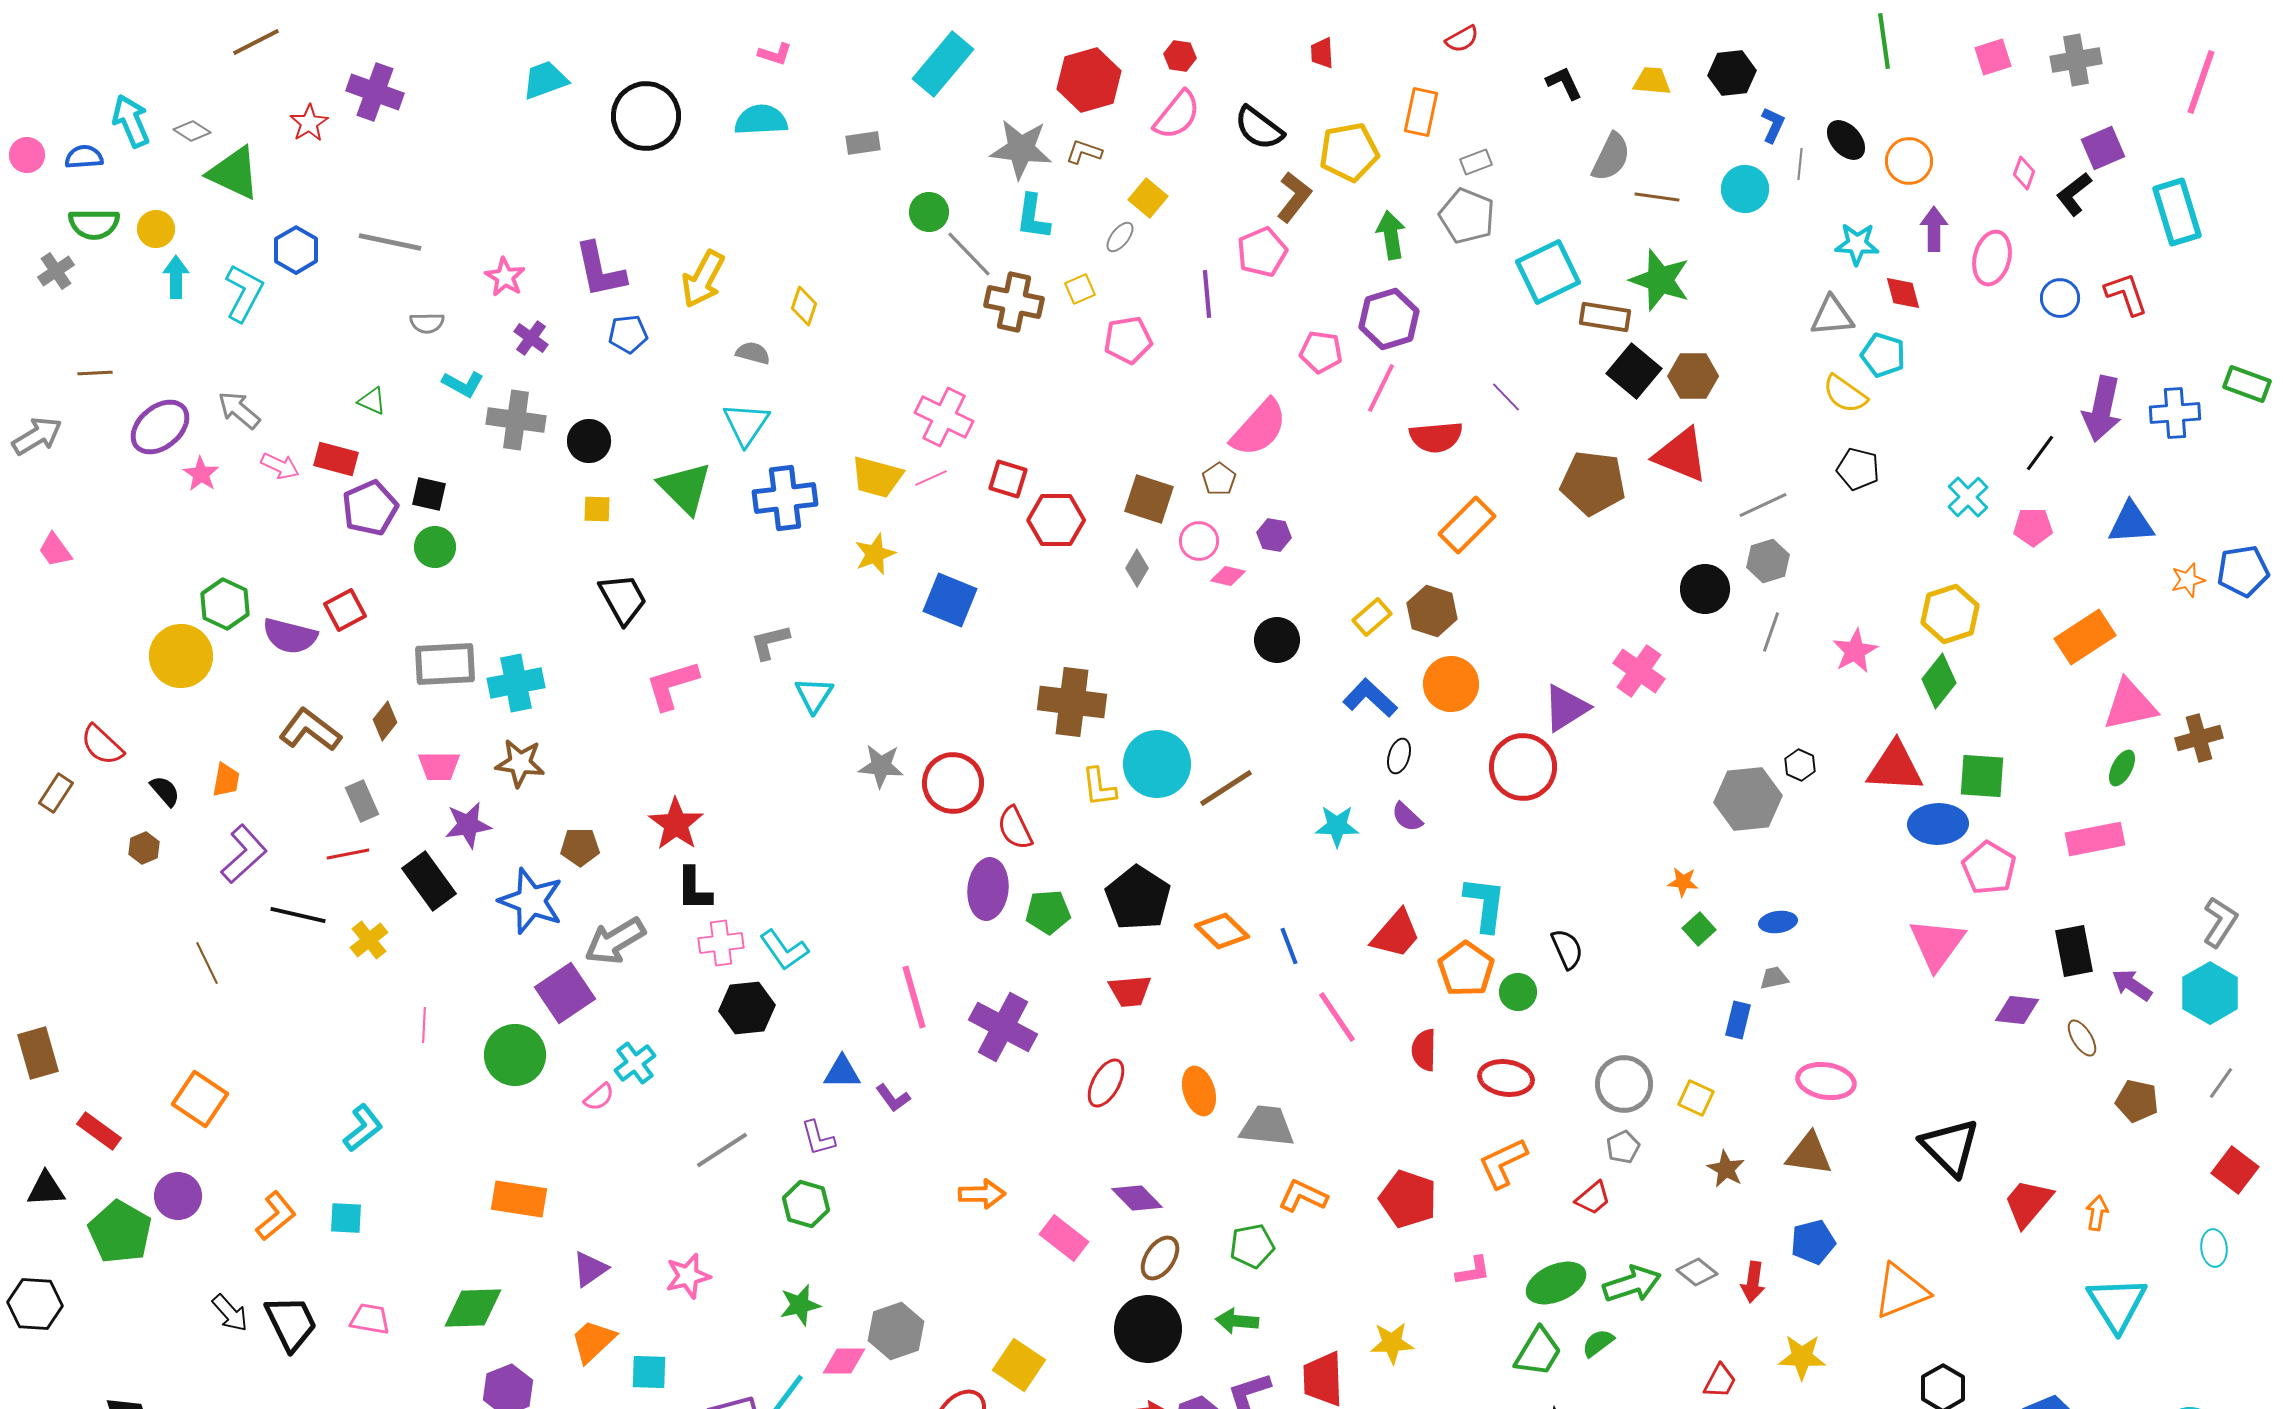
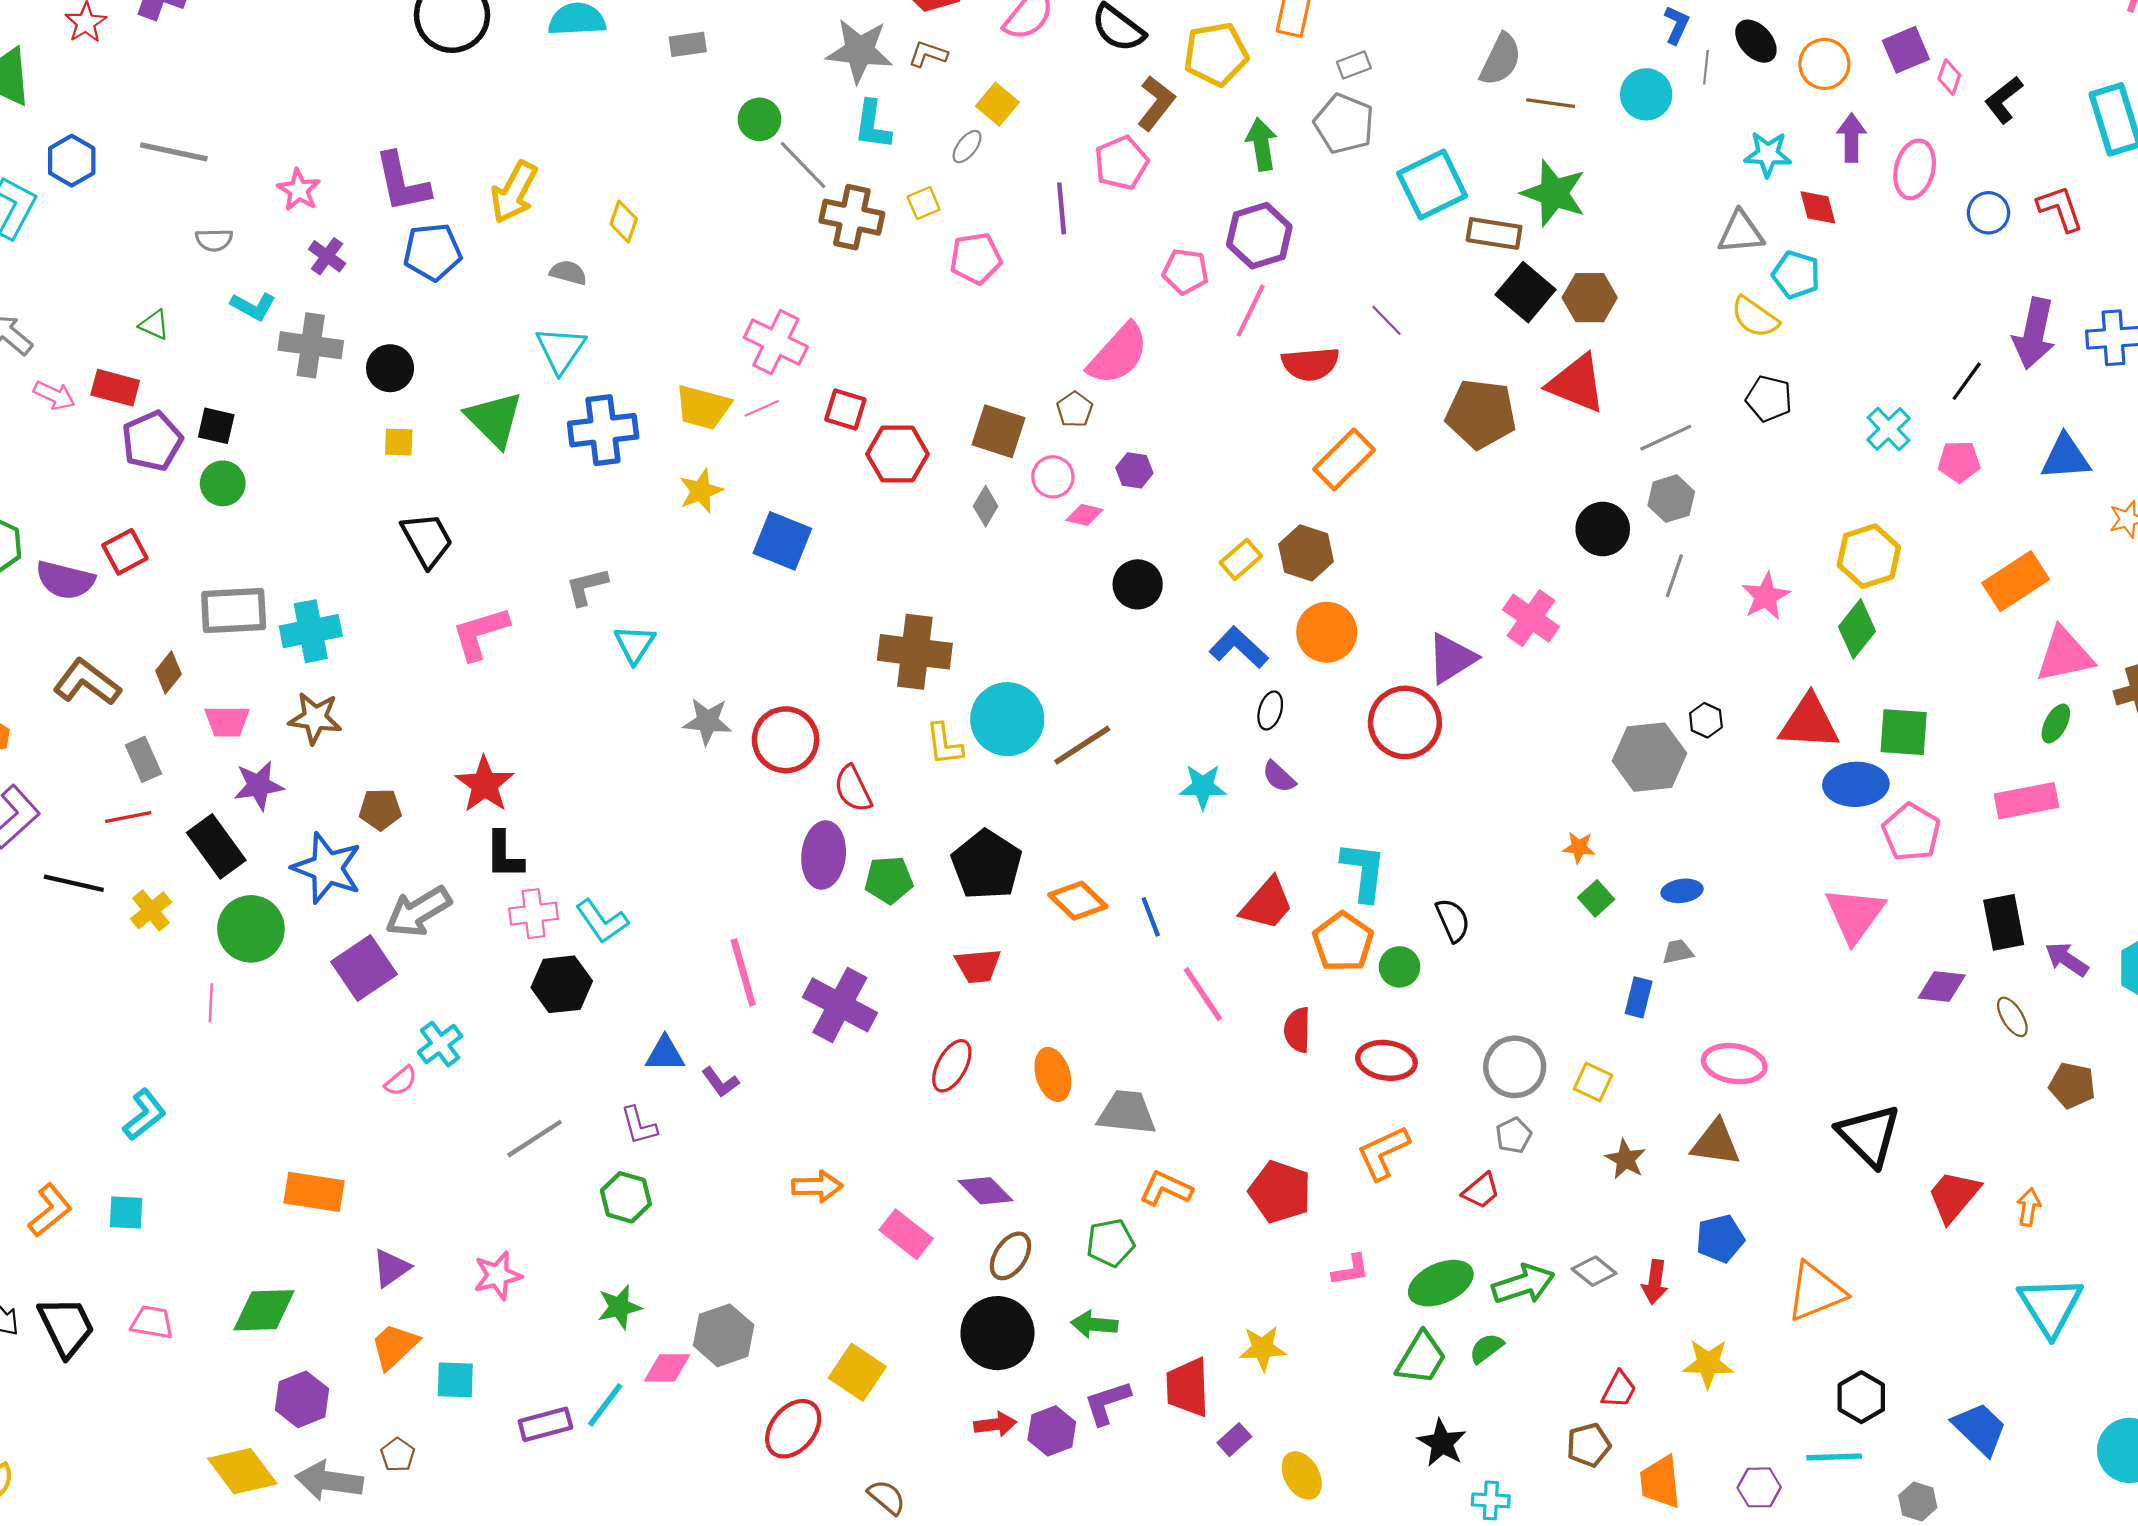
purple square: (2103, 148) -> (1906, 50), moved
blue pentagon: (628, 334) -> (432, 252), size x1.4
green circle: (515, 1055) -> (251, 929), moved

